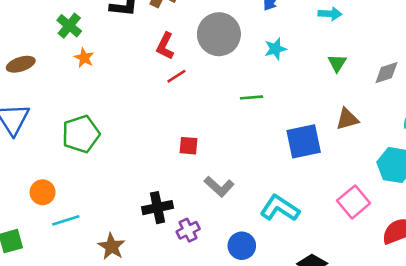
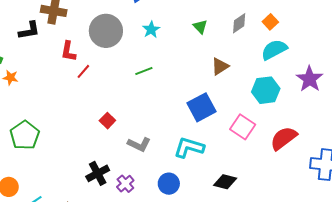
blue square: (304, 141) -> (201, 107), moved
red square: (189, 146) -> (107, 121), turned -35

